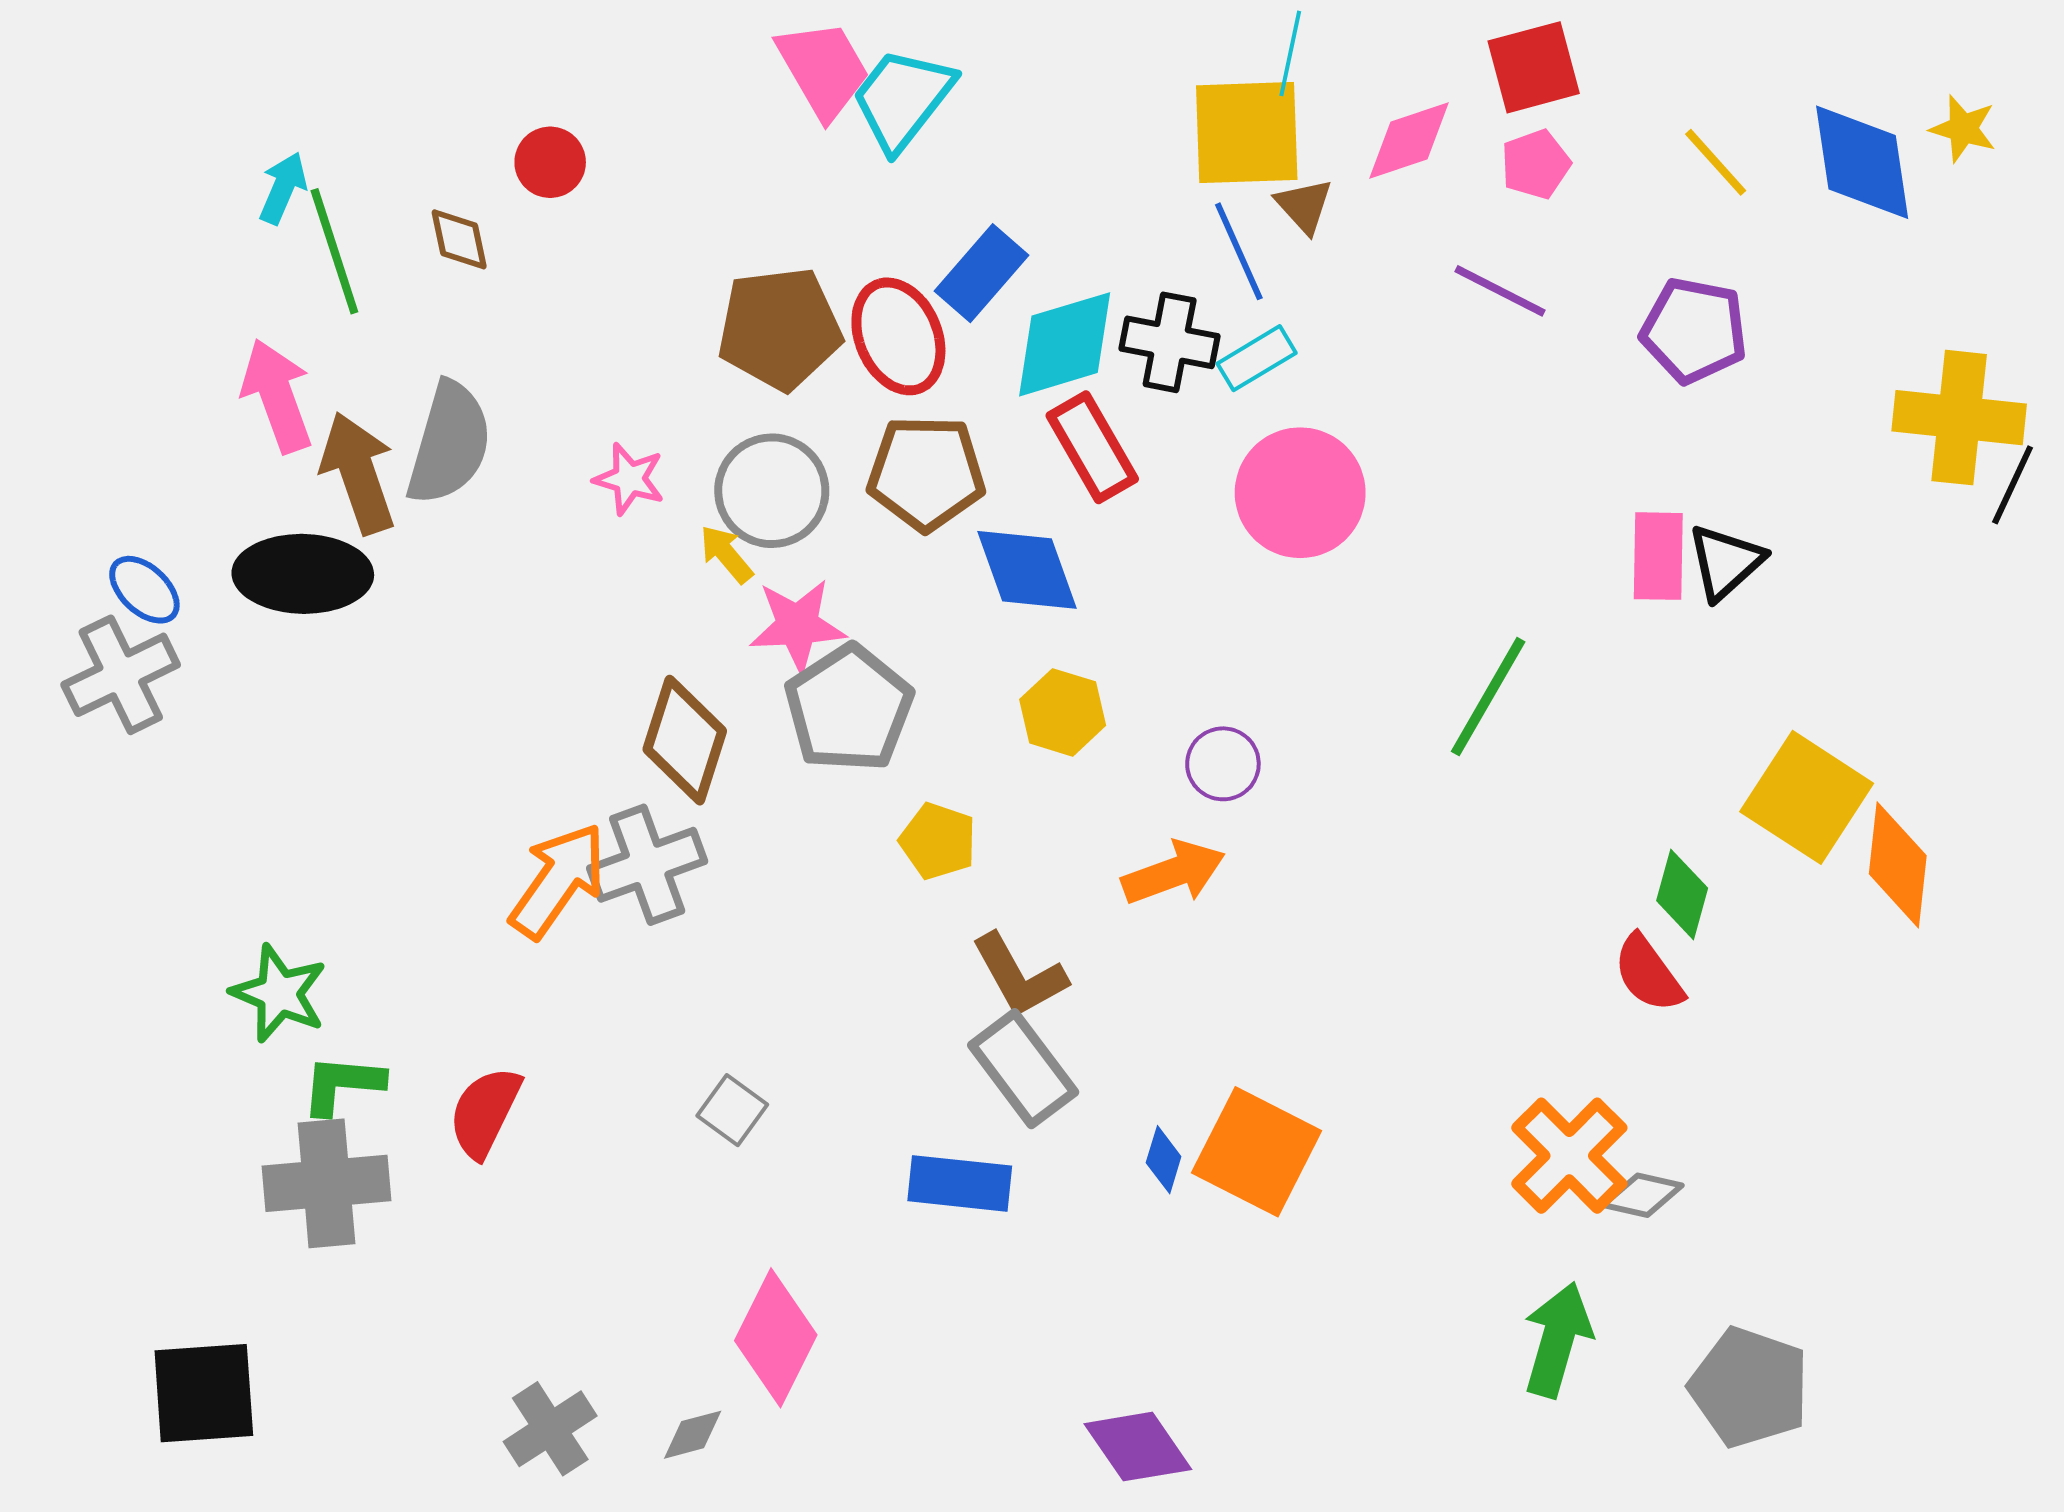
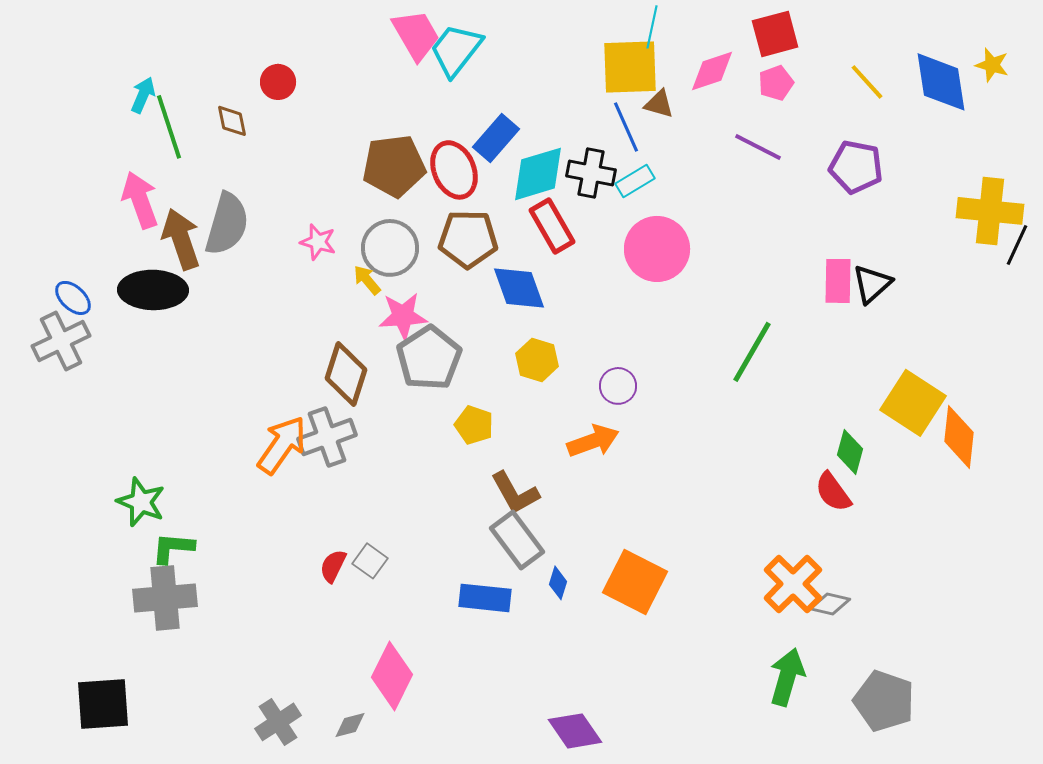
brown triangle: (1304, 206) -> (659, 104), turned -32
red semicircle: (485, 1112) -> (333, 566), moved, size x0.7
blue diamond: (1164, 1160) -> (558, 583), moved

